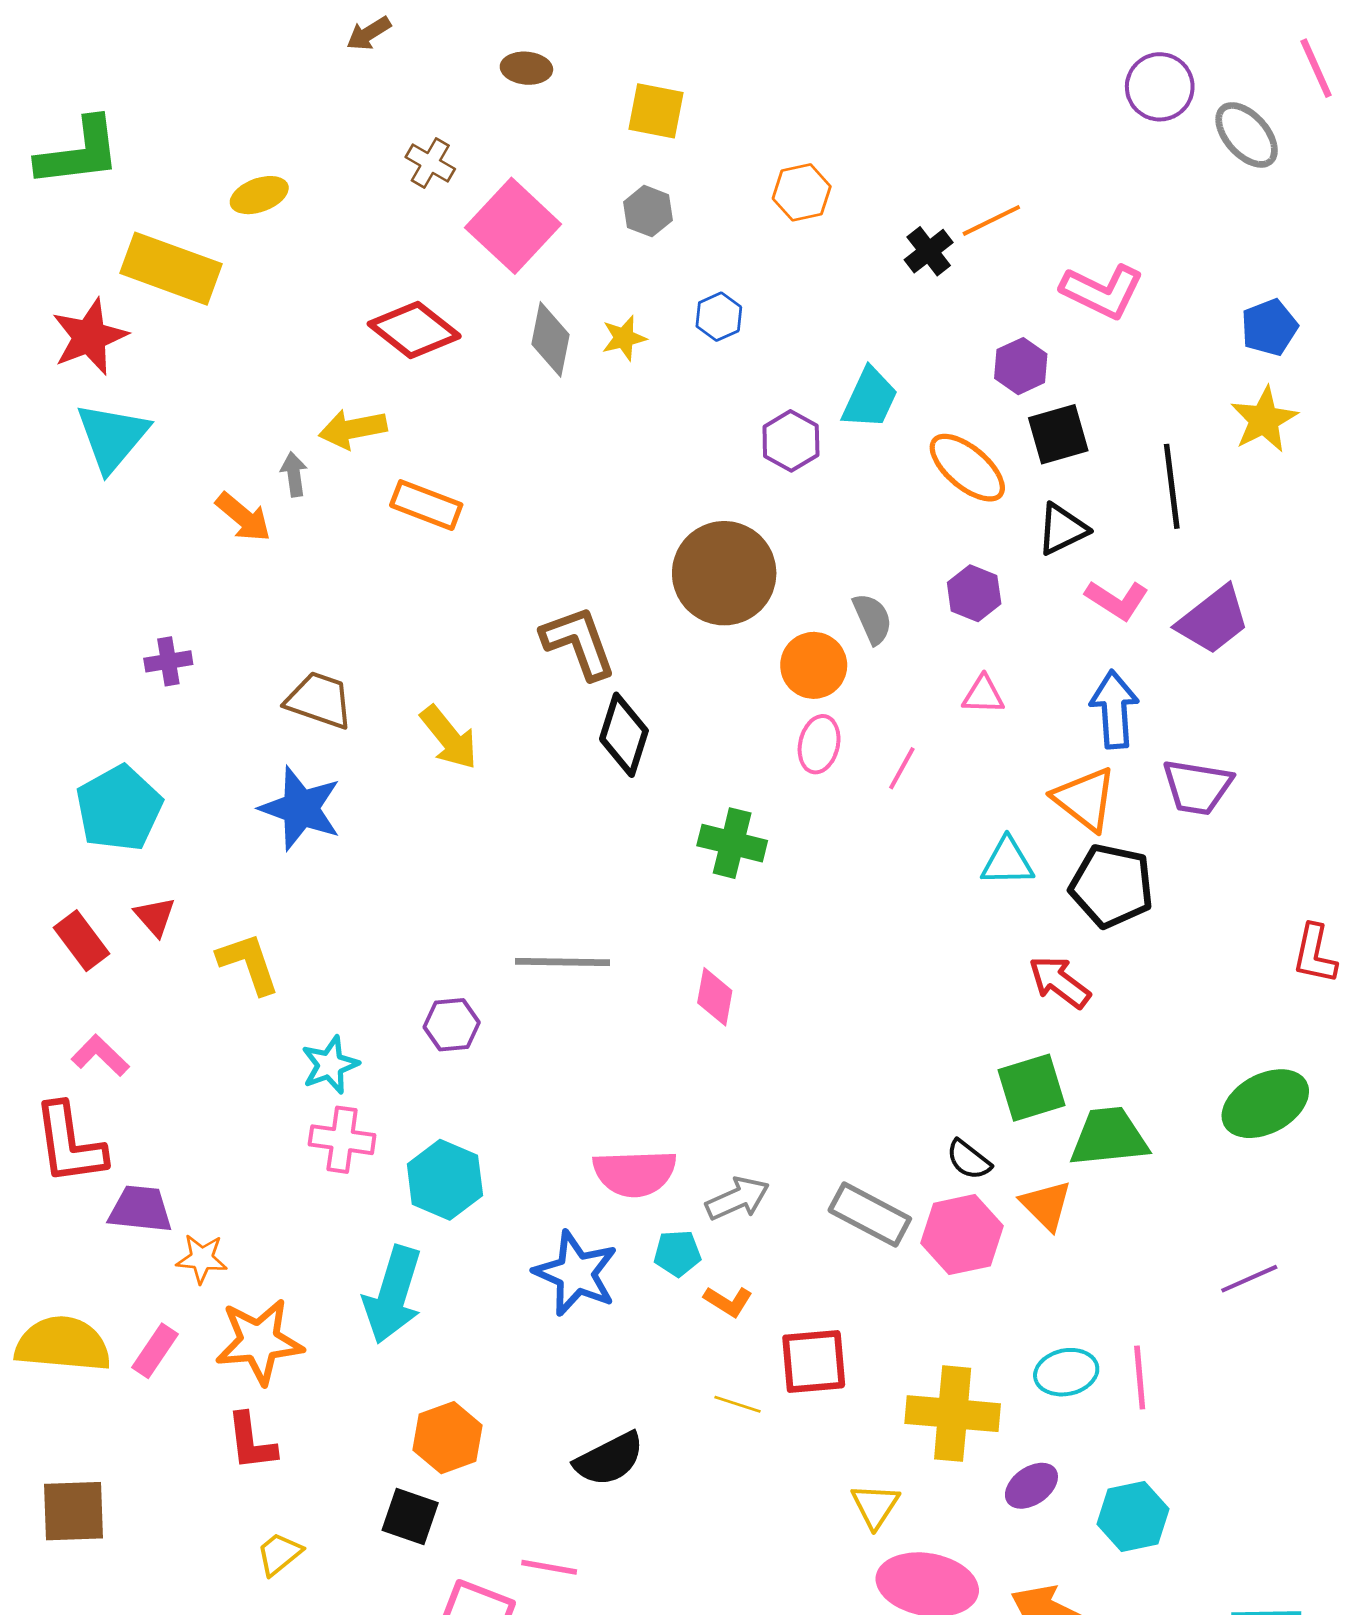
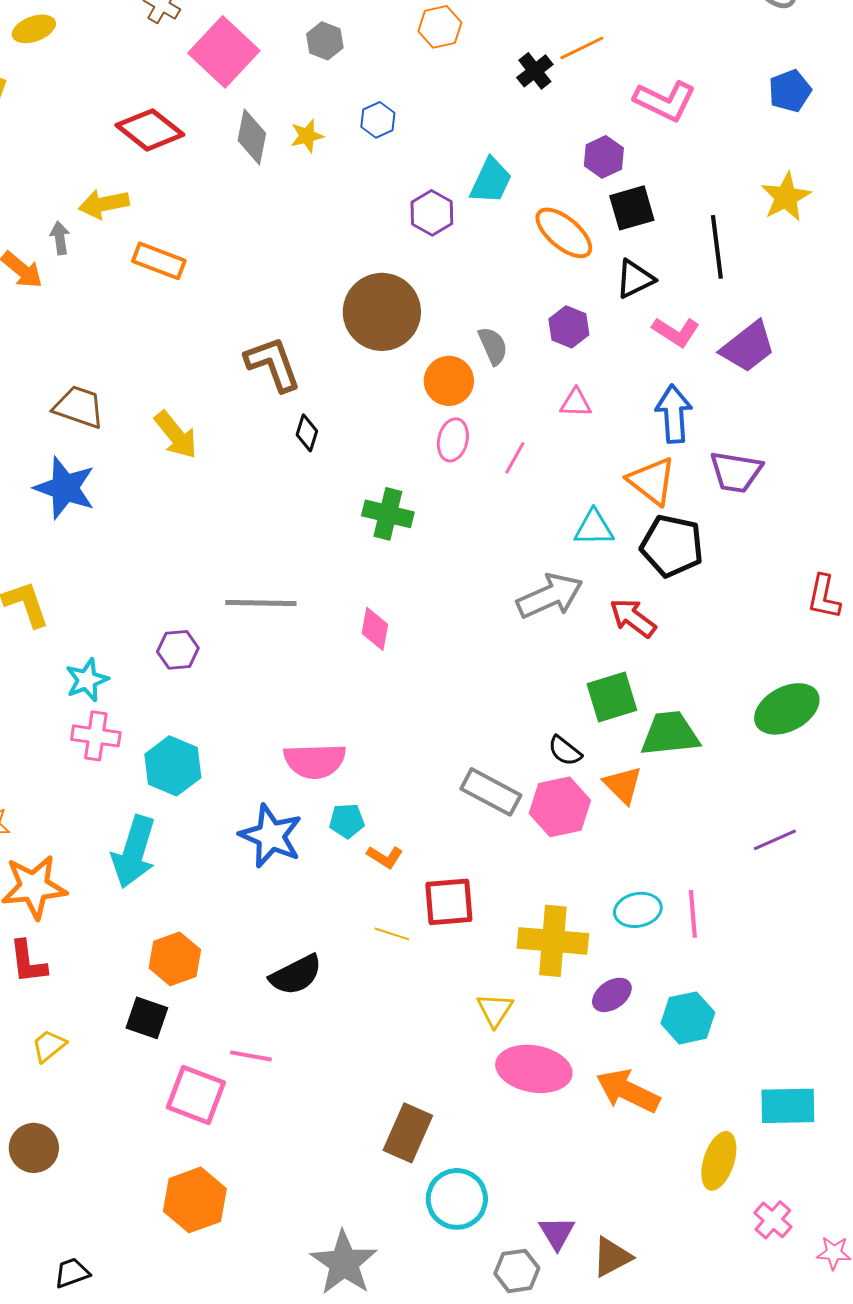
blue pentagon: (1269, 327) -> (790, 91), moved
black diamond: (624, 735) -> (307, 433), size x0.6
gray arrow: (738, 1198) -> (550, 596), moved, size x1.4

